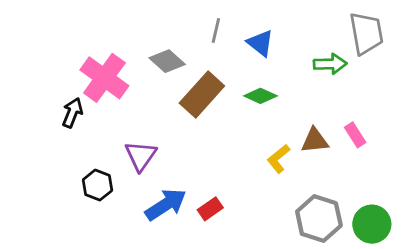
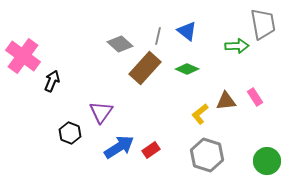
gray line: (216, 30) -> (158, 36), moved
pink cross: (104, 78) -> (23, 56), moved
gray hexagon: (319, 219) -> (207, 155), moved

